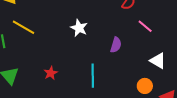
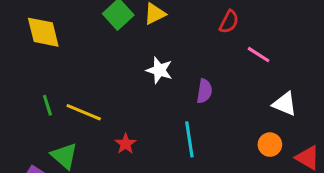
yellow line: (23, 27) -> (84, 112), moved
purple semicircle: (116, 45) -> (204, 91), moved

